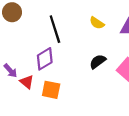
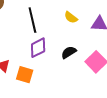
purple diamond: (45, 59) -> (38, 48), moved

